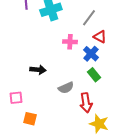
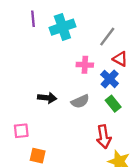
gray semicircle: (66, 88) -> (80, 101), moved

